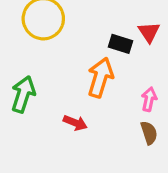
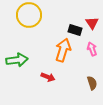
green arrow: (23, 94) -> (17, 60), turned 65
pink arrow: (149, 99) -> (92, 49), moved, turned -32

